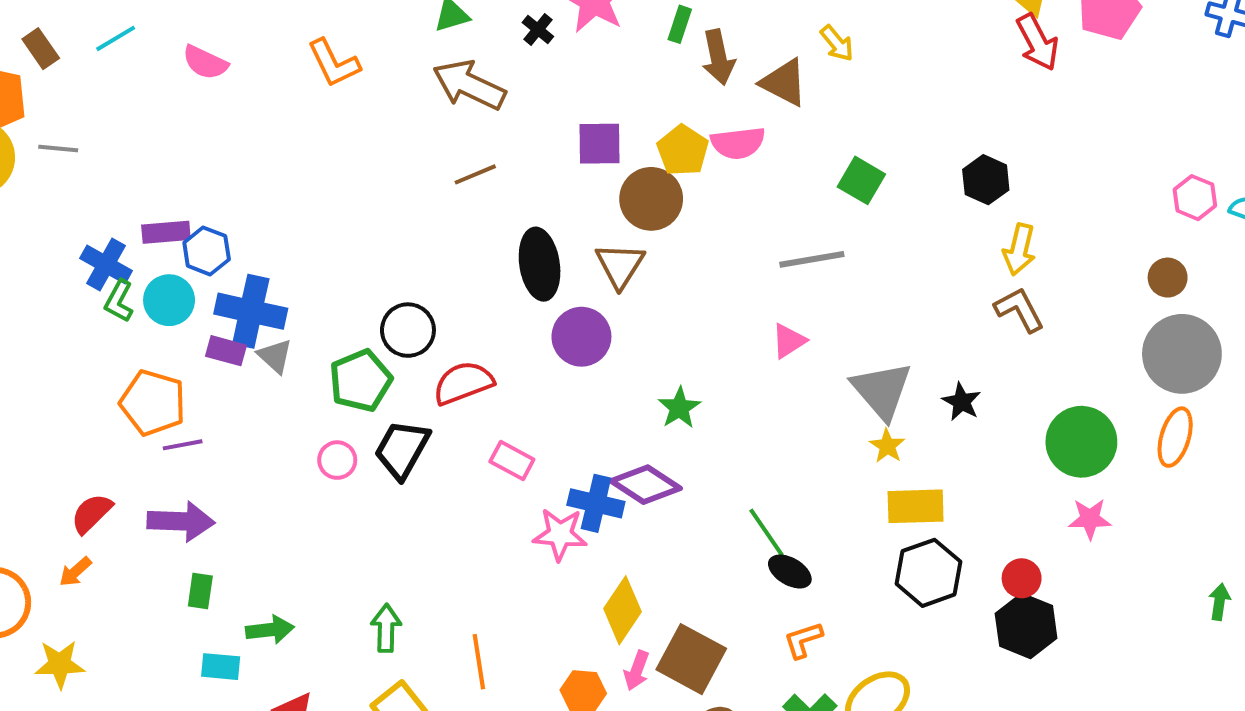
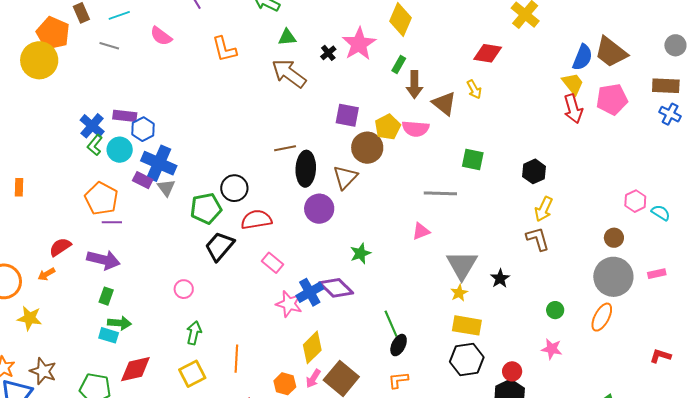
gray line: (58, 149) -> (109, 46), moved
brown line: (475, 174) -> (285, 148), moved
green square: (861, 180) -> (473, 159), turned -30
green circle: (1081, 442) -> (555, 310), size x0.5
pink circle: (337, 460) -> (184, 289), moved
blue cross: (596, 503) -> (310, 292), turned 36
black ellipse: (790, 571) -> (399, 345), turned 75
green arrow: (270, 630) -> (119, 323), moved

